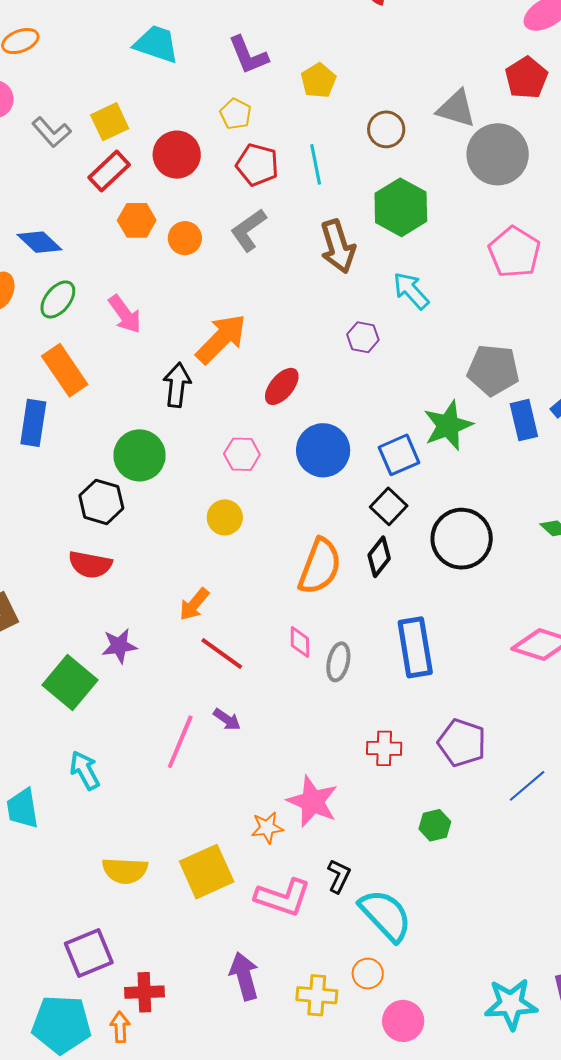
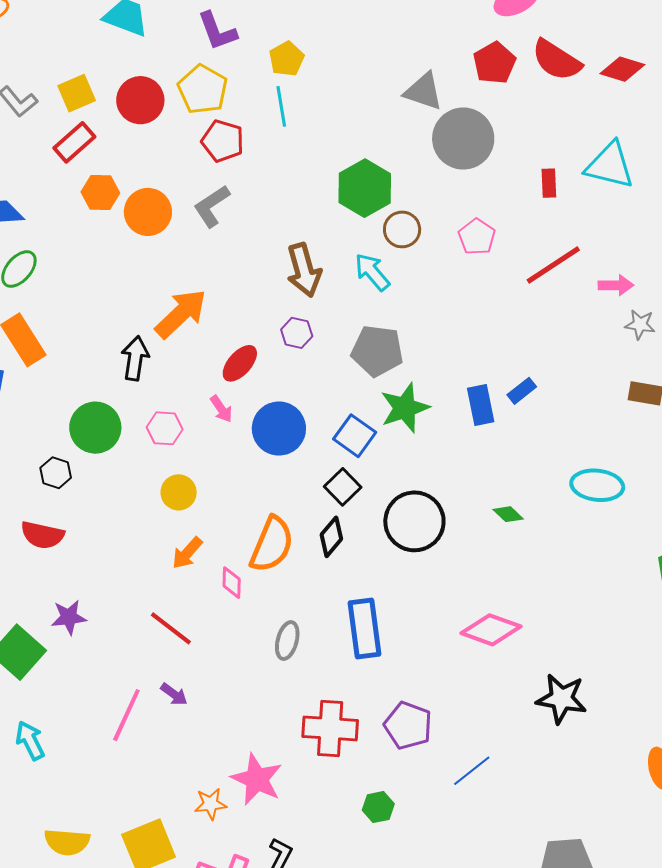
yellow pentagon: (236, 114) -> (203, 89), size x1.6
brown circle: (386, 129) -> (402, 229), moved
red circle: (177, 155) -> (140, 100), moved
cyan line: (316, 164) -> (281, 106), moved
orange circle: (185, 238) -> (148, 212), size x1.4
brown arrow: (338, 246) -> (304, 270), moved
pink pentagon: (514, 252) -> (477, 237), size x0.7
pink arrow: (125, 314) -> (221, 409), moved, size x0.7
purple hexagon: (363, 337) -> (297, 333), moved
gray pentagon: (493, 370) -> (377, 351), moved
pink hexagon: (242, 454) -> (165, 428), moved
blue square: (399, 455) -> (355, 436), turned -33
black hexagon: (101, 502) -> (56, 473), size x0.7
orange arrow: (194, 604) -> (187, 553), moved
pink diamond: (300, 642) -> (232, 583), moved
red cross: (384, 748) -> (330, 728), size x1.6

